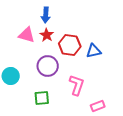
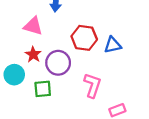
red star: (47, 35) -> (33, 54), moved
green square: (42, 98) -> (43, 89), moved

